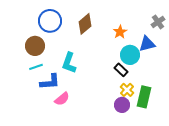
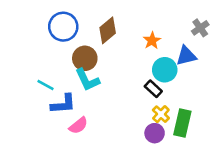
brown circle: (35, 46) -> (85, 58), moved
cyan L-shape: (69, 63) -> (87, 80), turned -45
cyan line: (36, 67) -> (45, 85), turned 48

